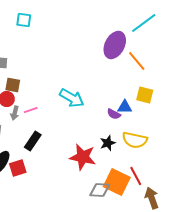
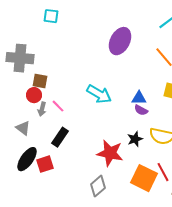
purple ellipse: (115, 45) -> (120, 41), moved
blue triangle: (125, 107) -> (139, 98), moved
pink line: (31, 110) -> (58, 106), turned 64
gray diamond: (100, 190) -> (98, 186), moved, turned -45

